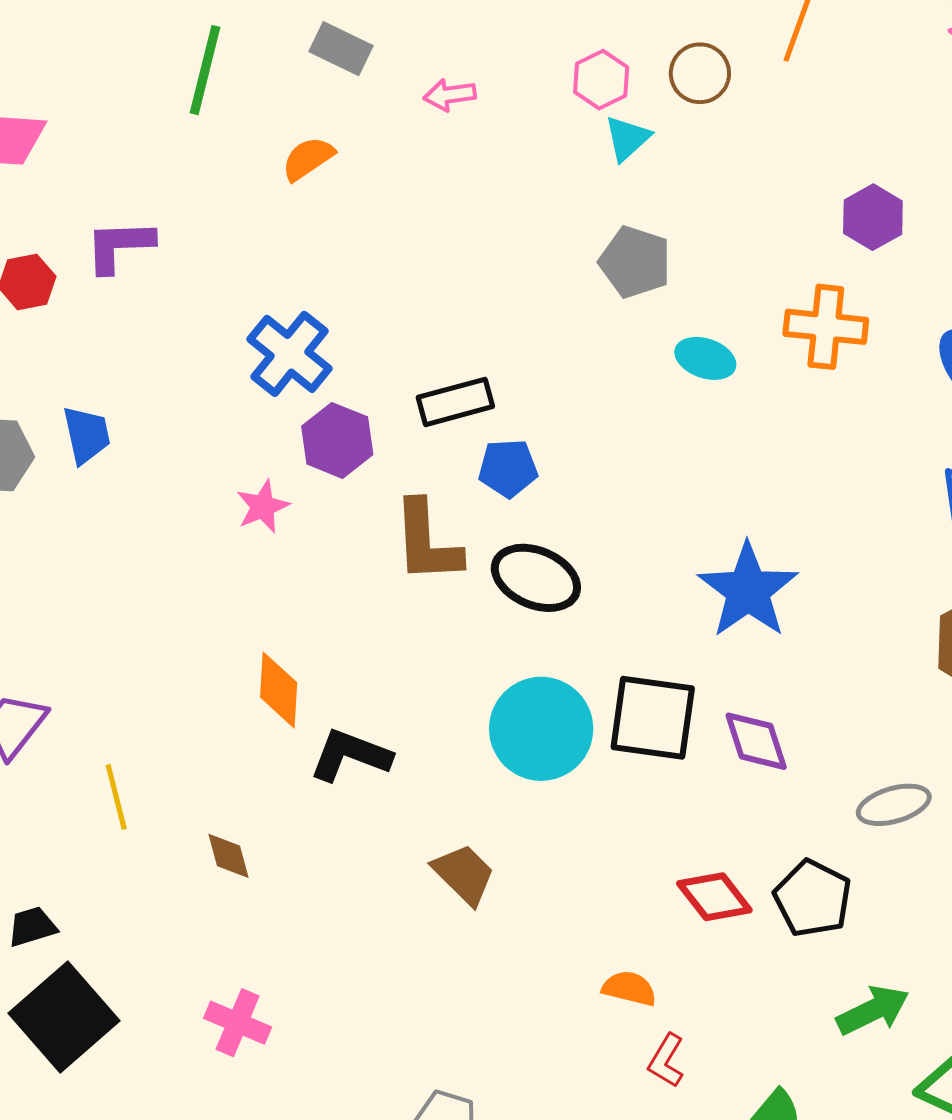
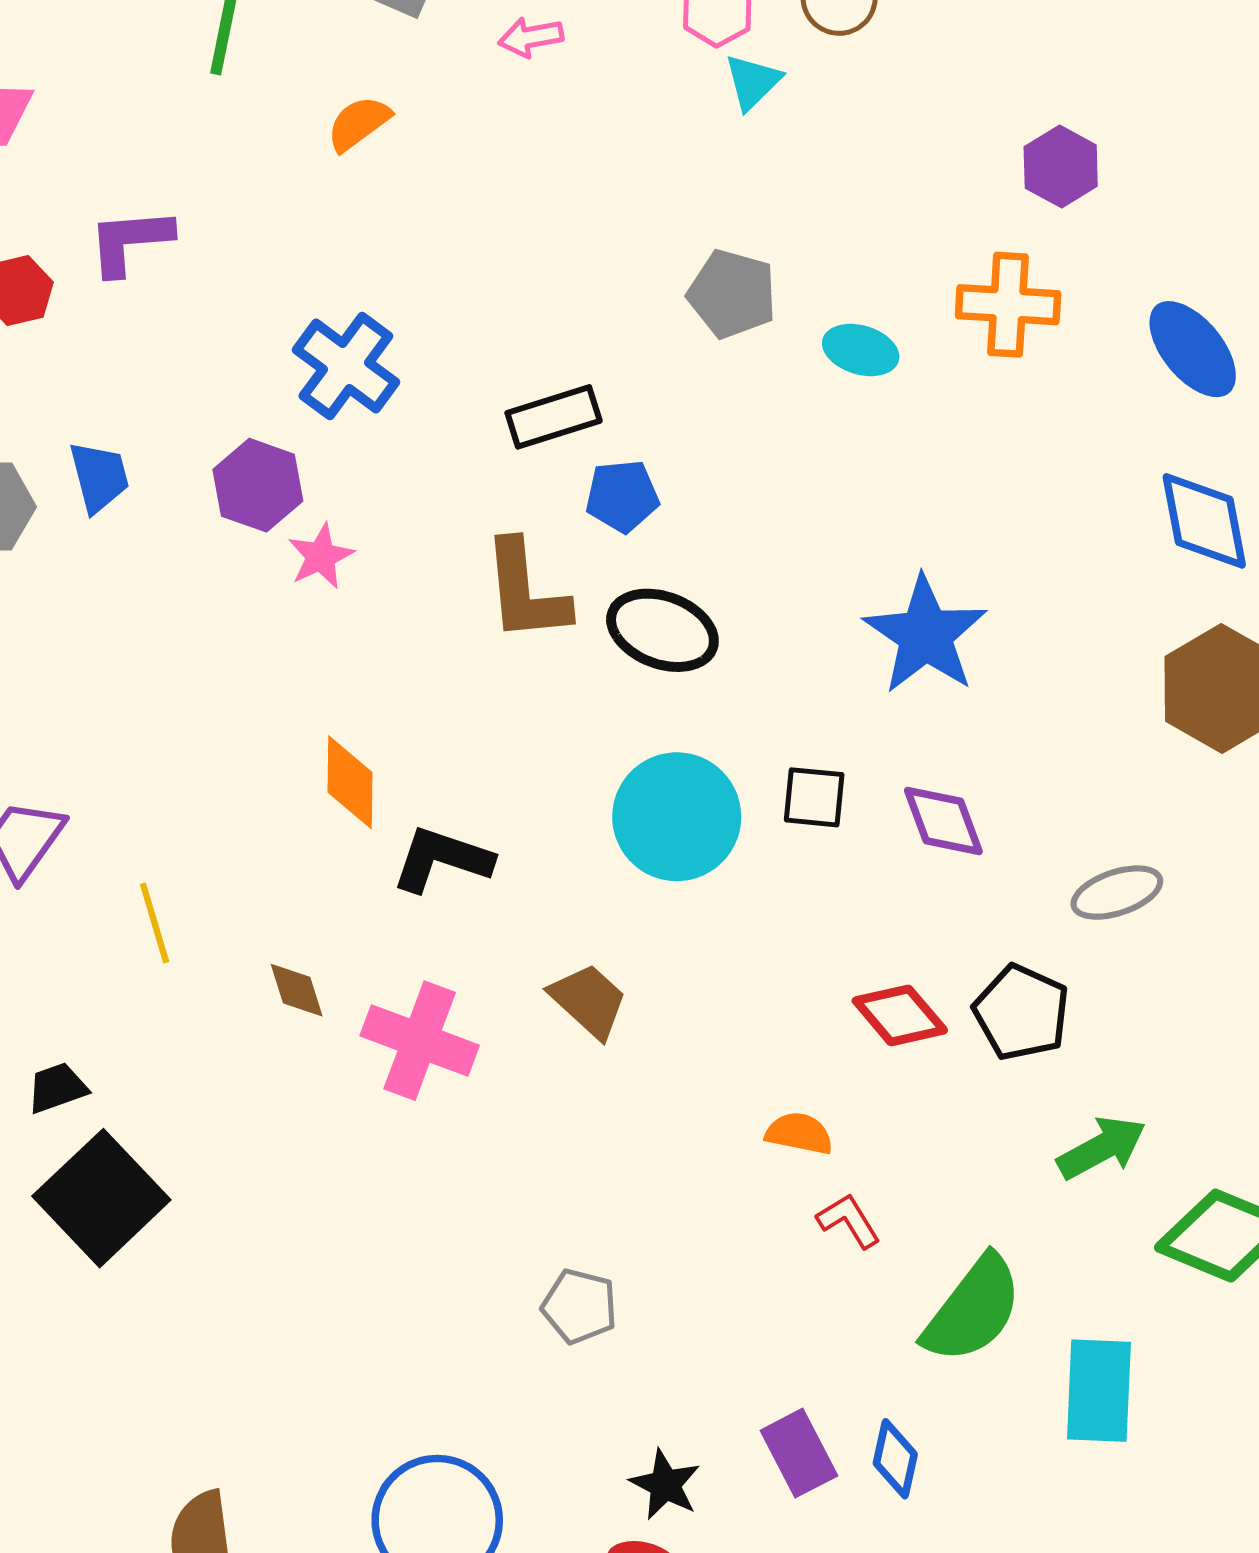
gray pentagon: (635, 262) -> (732, 294), moved
purple hexagon: (337, 440) -> (258, 485), moved
black square: (653, 718) -> (814, 797), size x0.6
pink cross: (238, 1023) -> (420, 1041), moved, size x1.4
red L-shape: (666, 1061) -> (849, 1221), turned 120

